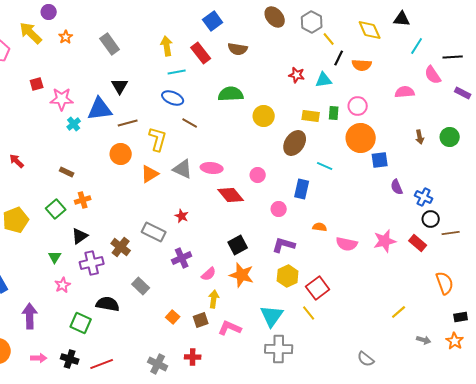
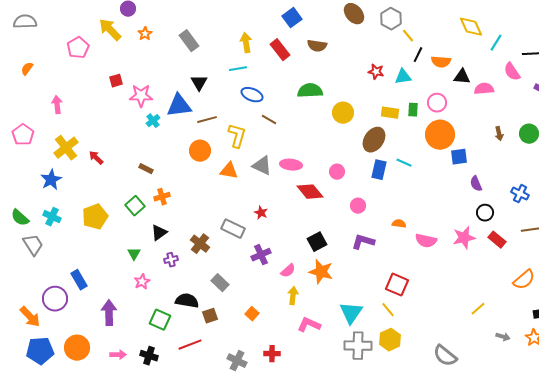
black triangle: (402, 19) -> (462, 77), moved
yellow diamond: (370, 30) -> (471, 27), moved
cyan line: (177, 72) -> (238, 69), moved
orange triangle: (150, 174) -> (229, 171), turned 42
blue rectangle: (302, 189) -> (379, 170), moved
blue cross: (424, 197) -> (520, 194), moved
black circle: (431, 219) -> (485, 213), moved
purple cross: (92, 263) -> (171, 260), size x0.6
yellow hexagon: (288, 276) -> (390, 340), moved
orange semicircle: (445, 283) -> (524, 280), turned 70
red square: (318, 288) -> (397, 285), turned -30
brown square: (201, 320) -> (210, 316), moved
gray semicircle: (366, 359) -> (445, 356), size x1.4
red line: (102, 364) -> (190, 345), moved

